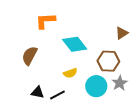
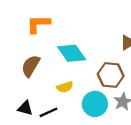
brown semicircle: (30, 56) -> (31, 66), moved

